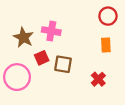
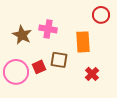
orange rectangle: (106, 45) -> (83, 42), moved, size x1.5
red square: (42, 58) -> (39, 67), moved

